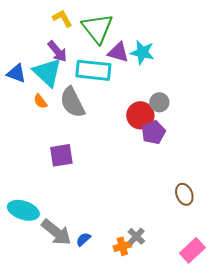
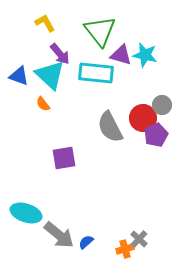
yellow L-shape: (62, 18) -> (45, 23), moved
gray semicircle: (72, 102) -> (110, 127), moved

